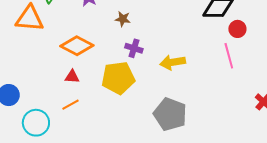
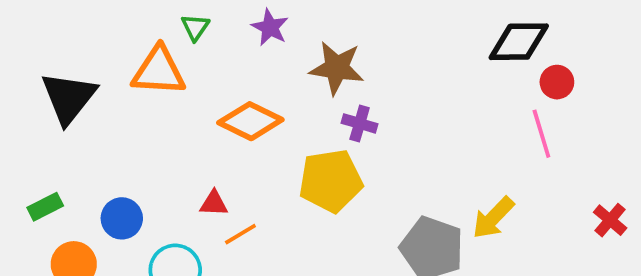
brown star: (123, 19) -> (337, 68), size x1.8
yellow arrow: (173, 62) -> (493, 218), moved, turned -35
red triangle: (72, 77) -> (214, 203), moved

